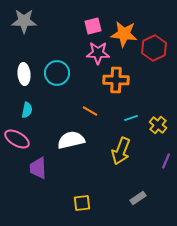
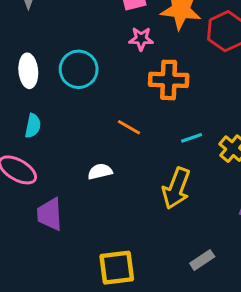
pink star: (98, 53) -> (141, 39), size x0.7
white semicircle: (71, 140) -> (100, 171), size x0.6
yellow square: (82, 203) -> (117, 268), size x1.4

